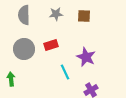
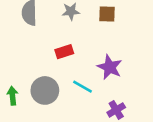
gray circle: (24, 49) -> (45, 90), moved
cyan line: (65, 72) -> (82, 87), turned -35

